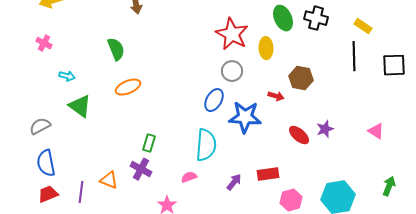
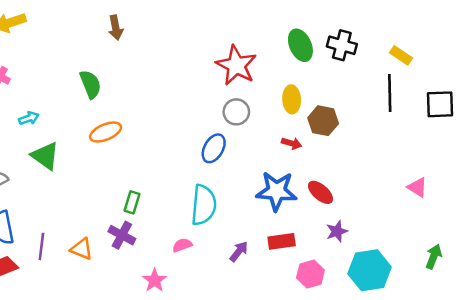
yellow ellipse: (266, 48) -> (292, 99), moved
cyan arrow: (67, 76) -> (29, 118), turned -35
blue star: (245, 117) -> (277, 191), moved
purple star: (325, 129) -> (337, 231), moved
purple line: (81, 192) -> (41, 246), moved

